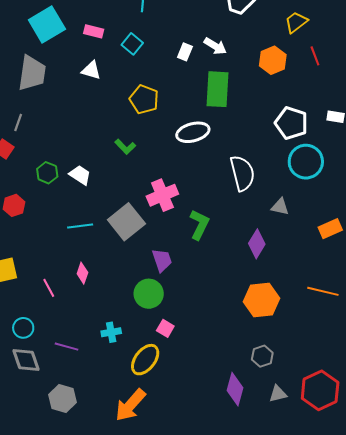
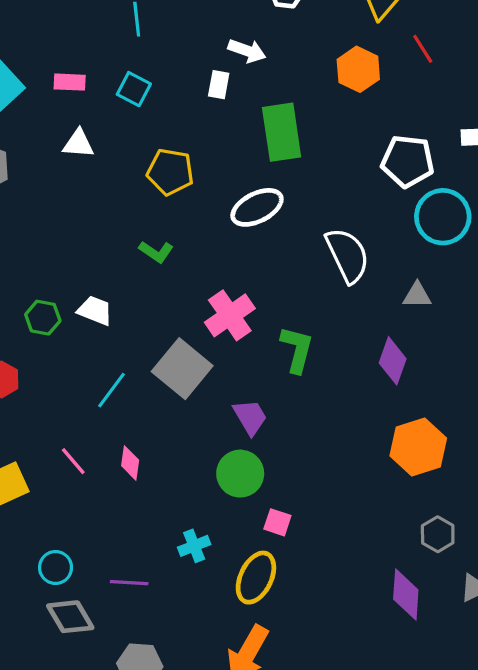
white arrow: (215, 46) -> (247, 51), moved
cyan line: (80, 226) -> (111, 390), turned -35
pink line: (49, 288) -> (73, 461), moved

